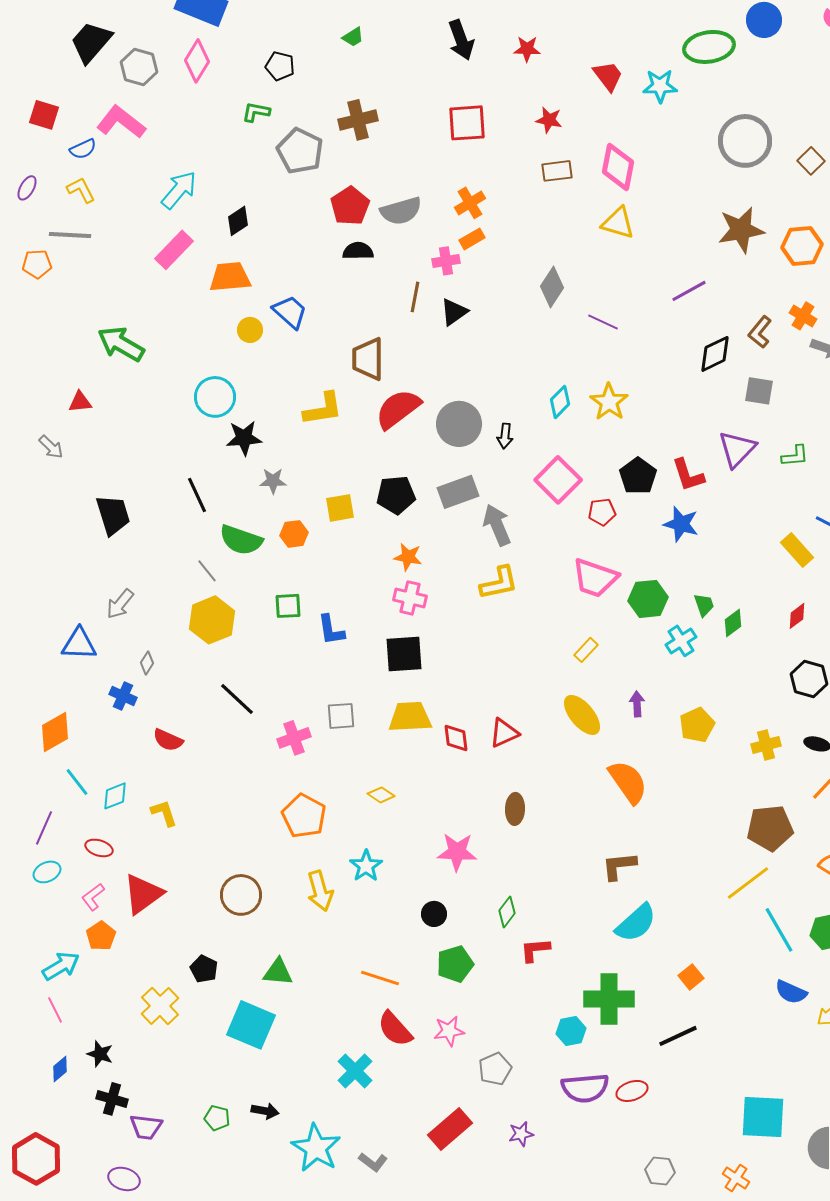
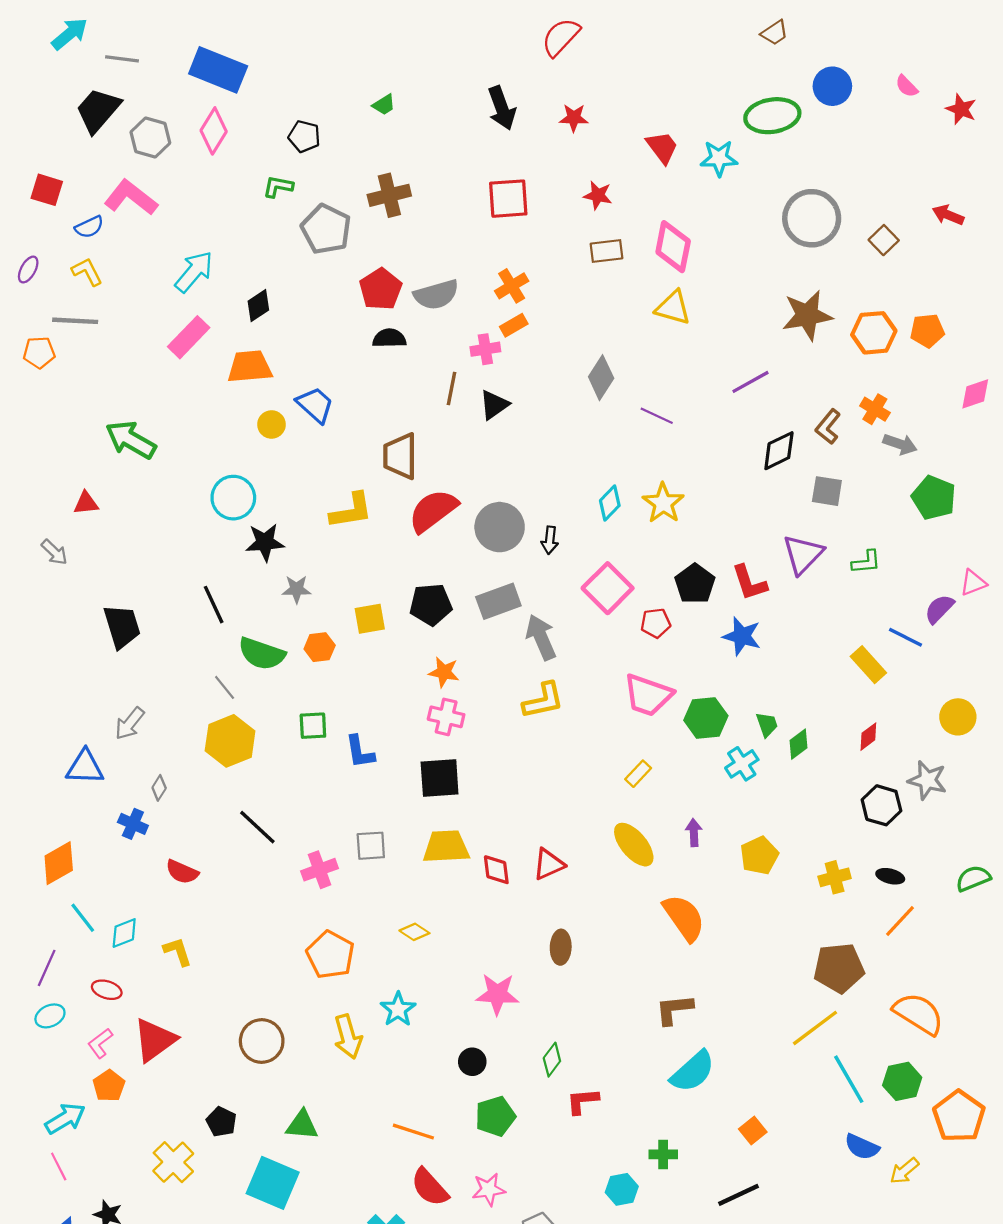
green cross: (609, 999) -> (663, 1154), size x0.5

